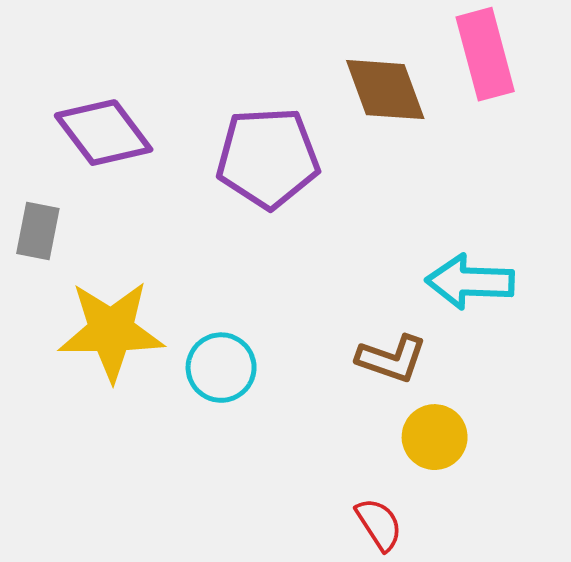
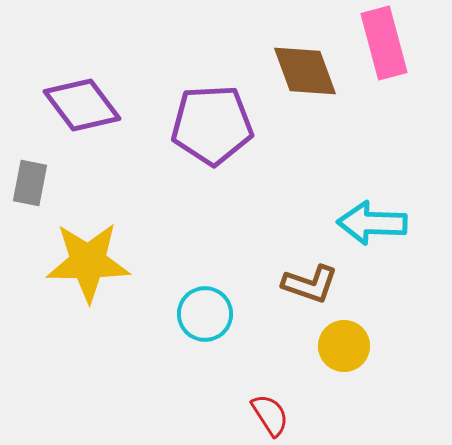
cyan circle: (221, 368) -> (205, 314), moved
red semicircle: (379, 524) -> (270, 415), moved

